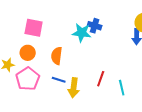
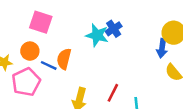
blue cross: (95, 26) -> (114, 29), turned 32
blue line: (59, 80) -> (49, 65), moved

